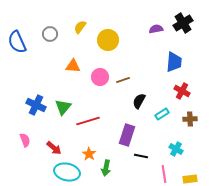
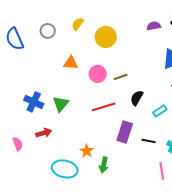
red line: (88, 121) -> (104, 107), moved
pink semicircle: (25, 140) -> (18, 144), moved
red arrow: (54, 148) -> (44, 133), moved, turned -56
black line: (141, 156) -> (149, 141), moved

